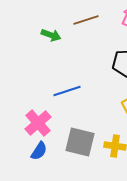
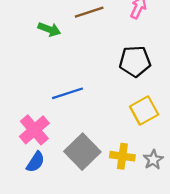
gray square: (80, 142) -> (82, 152), turned 32

